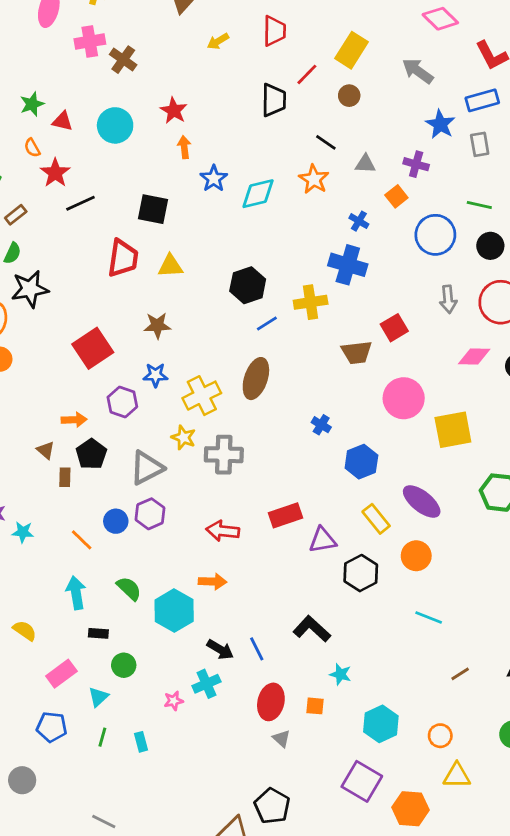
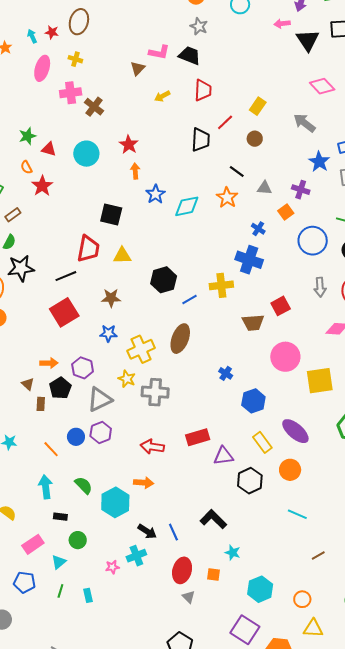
yellow rectangle: (352, 50) -> (258, 106), size x0.7
black line: (80, 203) -> (66, 276), moved
black hexagon: (248, 285) -> (164, 280), moved
purple hexagon: (122, 402) -> (83, 368), moved

